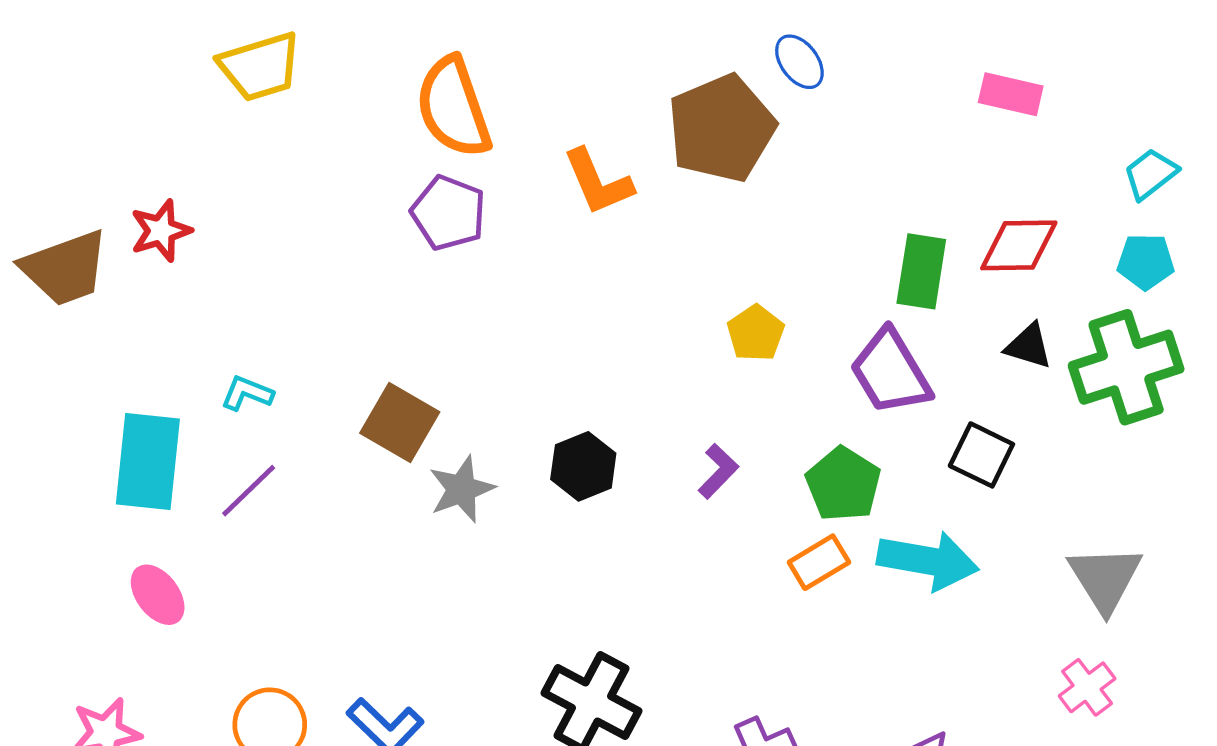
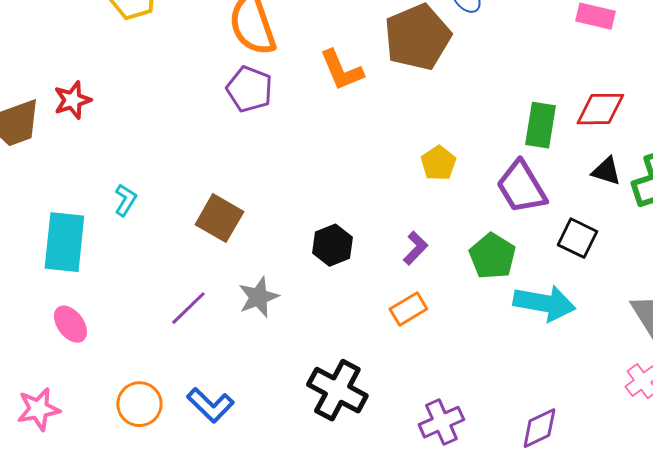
cyan L-shape: (247, 393) -> (125, 200), turned 100
gray star: (461, 489) -> (258, 297), moved
purple line: (249, 491) -> (188, 308), moved
orange rectangle: (819, 562) -> (408, 309), moved

